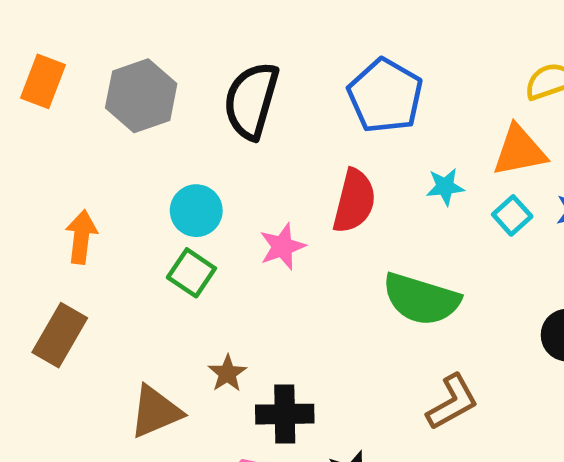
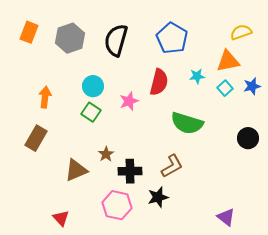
brown L-shape: (452, 402) -> (172, 166), moved

